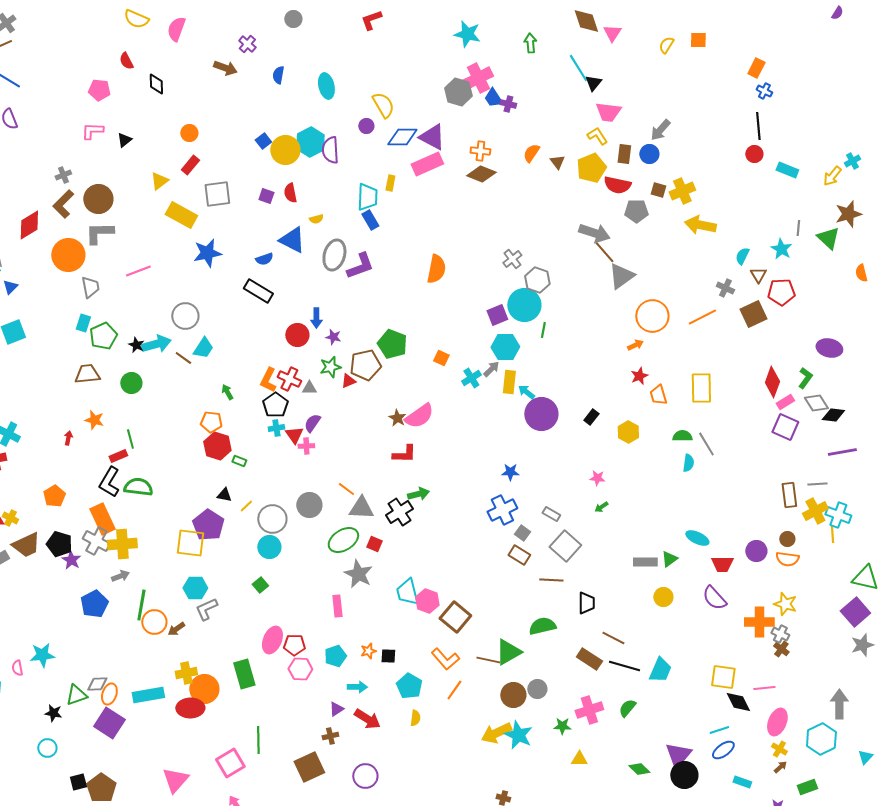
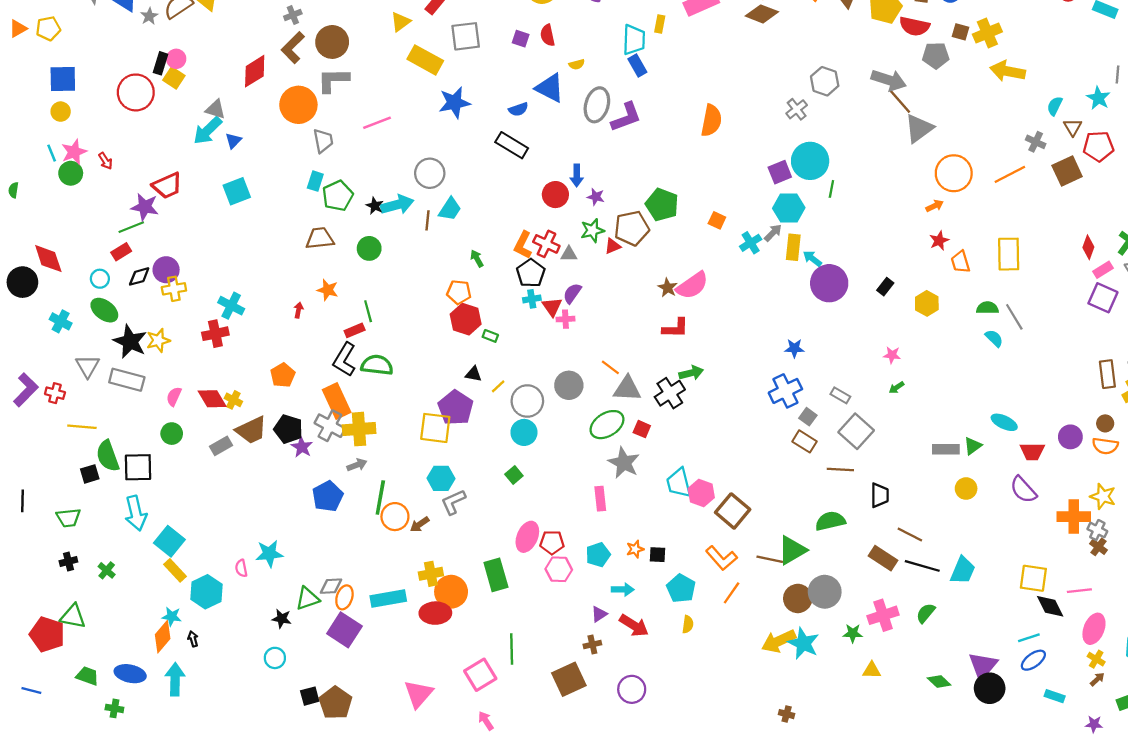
gray hexagon: (537, 280) -> (825, 81), moved
brown line: (183, 358) -> (427, 220), turned 60
red diamond: (772, 382) -> (1088, 247), size x0.7
cyan semicircle: (688, 463) -> (994, 338), turned -54
gray circle: (537, 689) -> (825, 592), size x1.5

